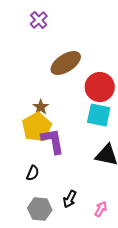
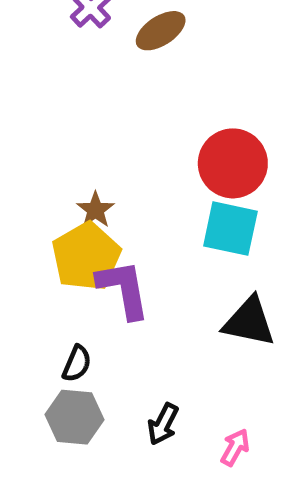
brown ellipse: (66, 63) -> (161, 31), moved, size x0.7
gray hexagon: (40, 209) -> (74, 417), moved

